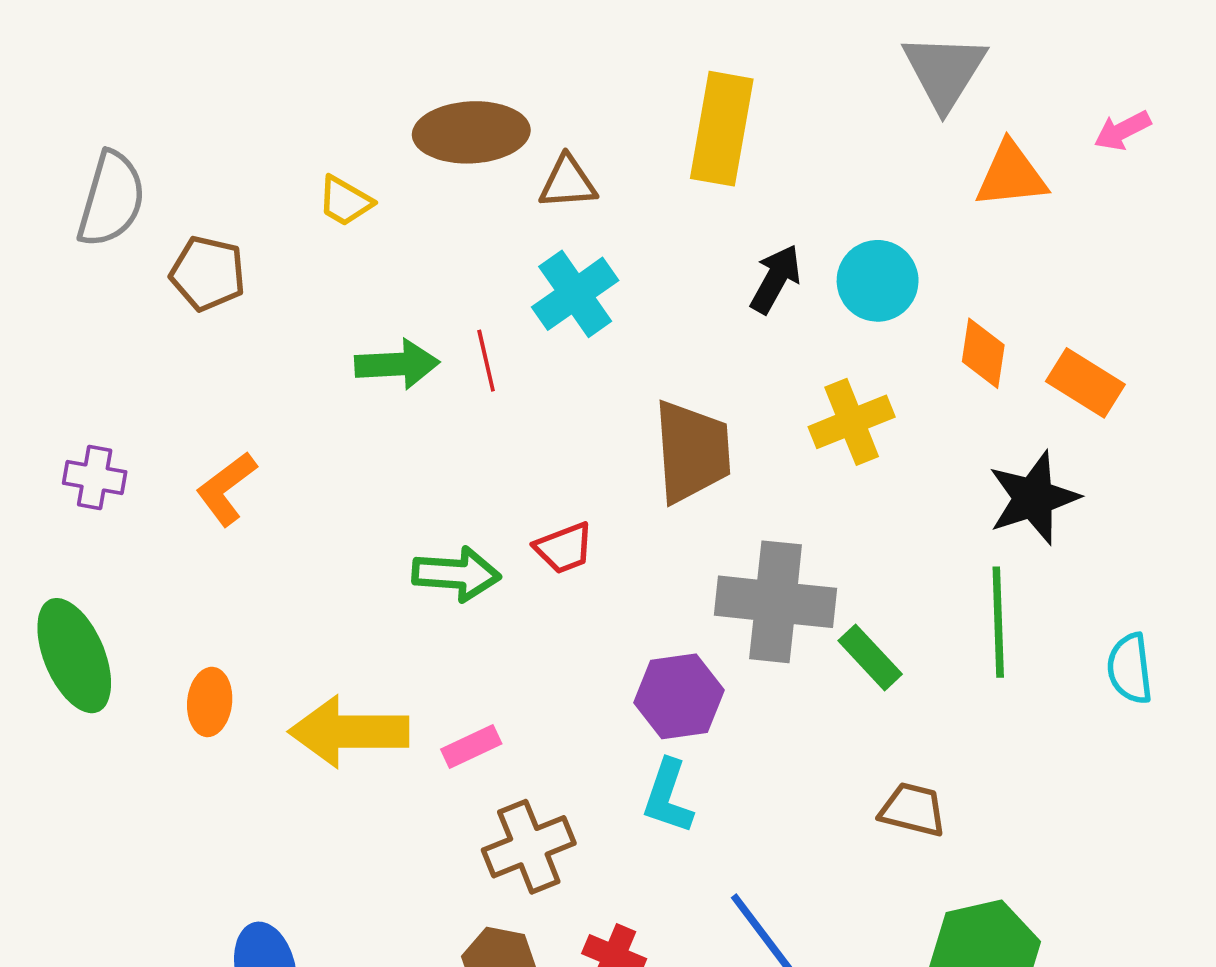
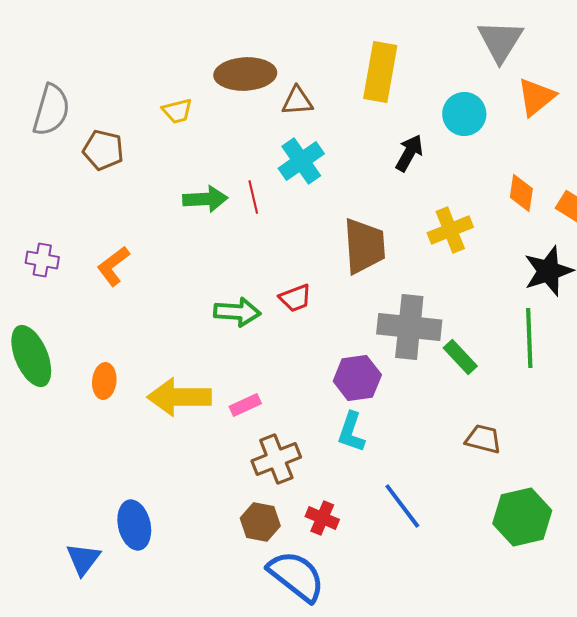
orange triangle: (1011, 175) -> (536, 97), turned -33
yellow trapezoid: (345, 201) -> (177, 111), turned -44
cyan circle: (878, 281) -> (464, 114), moved

